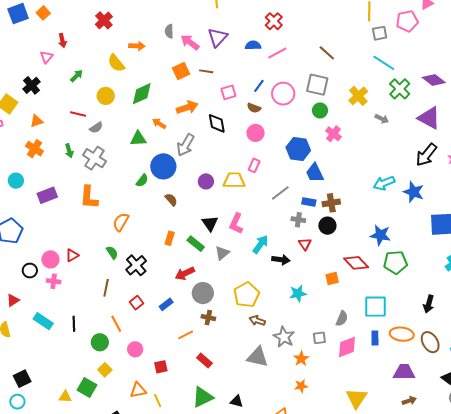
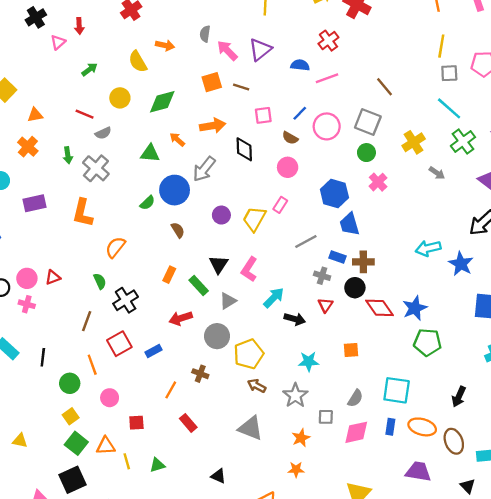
black cross: (31, 85) -> (36, 17), moved
yellow trapezoid: (234, 180) -> (254, 219), turned -70
blue star: (380, 235) -> (415, 308), turned 30
red diamond: (356, 263) -> (379, 308), moved
gray circle: (203, 293) -> (217, 336), moved
red square: (137, 303) -> (119, 344), size x1.5
orange line: (186, 335) -> (171, 390), turned -42
gray star: (284, 337) -> (295, 395), moved
green square: (87, 388) -> (76, 443), moved
green triangle: (203, 397) -> (157, 465), moved, size x0.6

